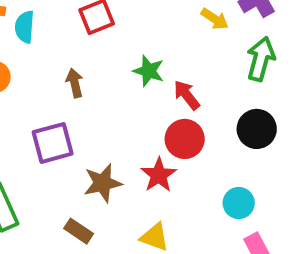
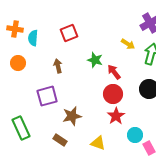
yellow arrow: (215, 19) -> (128, 44), moved
red star: (159, 175) -> (116, 116), moved
cyan circle: (239, 203) -> (135, 135), moved

